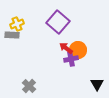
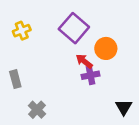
gray rectangle: (12, 35) -> (15, 79), moved, turned 72
orange circle: (78, 50) -> (106, 48), moved

